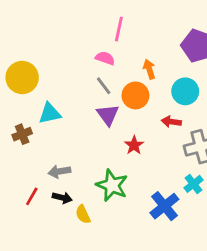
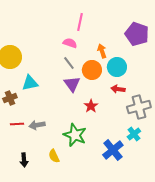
cyan circle: (185, 91) -> (117, 67), moved
red line: (32, 196) -> (17, 124), moved, turned 56
black arrow: (62, 198) -> (24, 160), moved, turned 72

